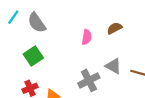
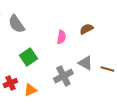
green square: (33, 56) -> (28, 57), moved

